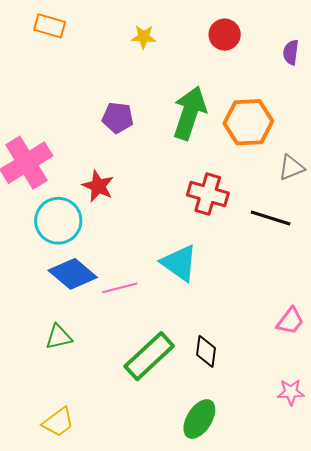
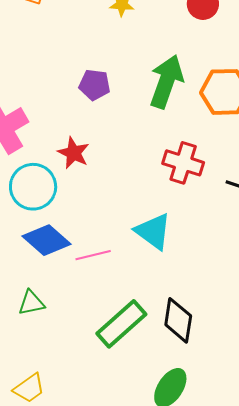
black diamond: (206, 351) -> (178, 320), size x1.4

